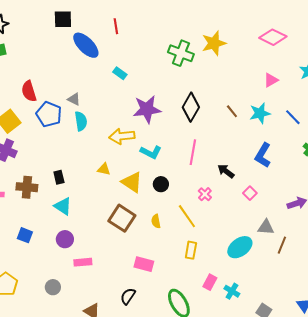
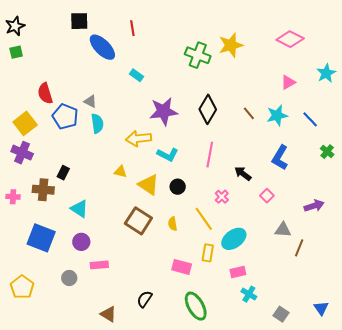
black rectangle: (59, 177) -> (63, 173), moved, turned 40
blue square: (25, 235) -> (41, 238), size x1.8
cyan ellipse: (240, 247) -> (234, 239), moved
pink rectangle: (144, 264) -> (182, 267), moved
pink rectangle: (210, 282) -> (238, 272), moved, turned 49
gray circle: (53, 287) -> (69, 278), moved

